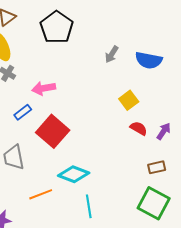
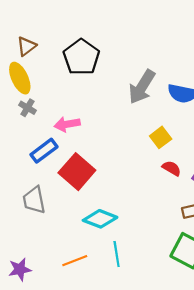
gray arrow: (112, 54) -> (142, 87), size x1.8
blue rectangle: (23, 112) -> (44, 151), size x1.4
orange line: (41, 194) -> (75, 261), moved

